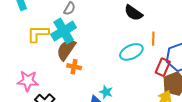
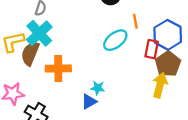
brown semicircle: (66, 49) -> (30, 53), moved
orange cross: (74, 67) -> (58, 68), size x1.6

